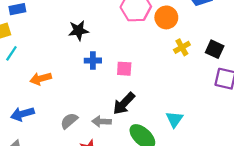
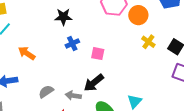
yellow cross: (182, 47) -> (148, 42), turned -32
blue cross: (93, 61) -> (72, 44), turned -32
orange arrow: (41, 79) -> (27, 53), turned 42

